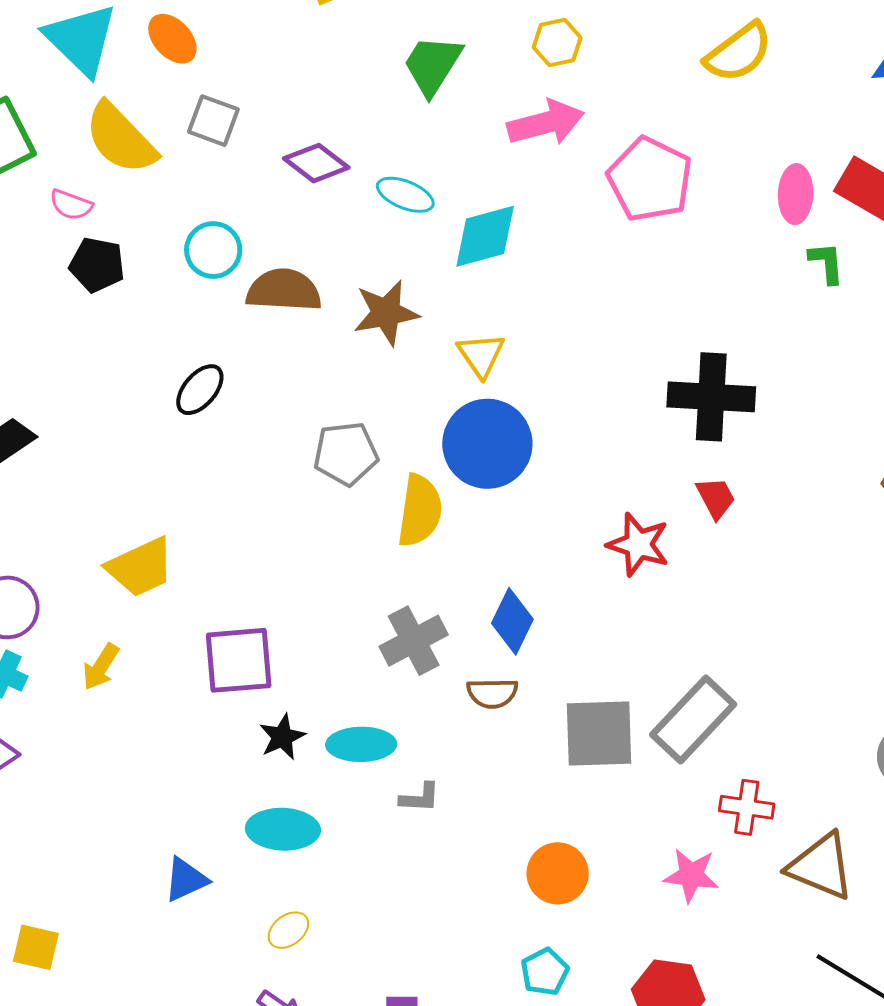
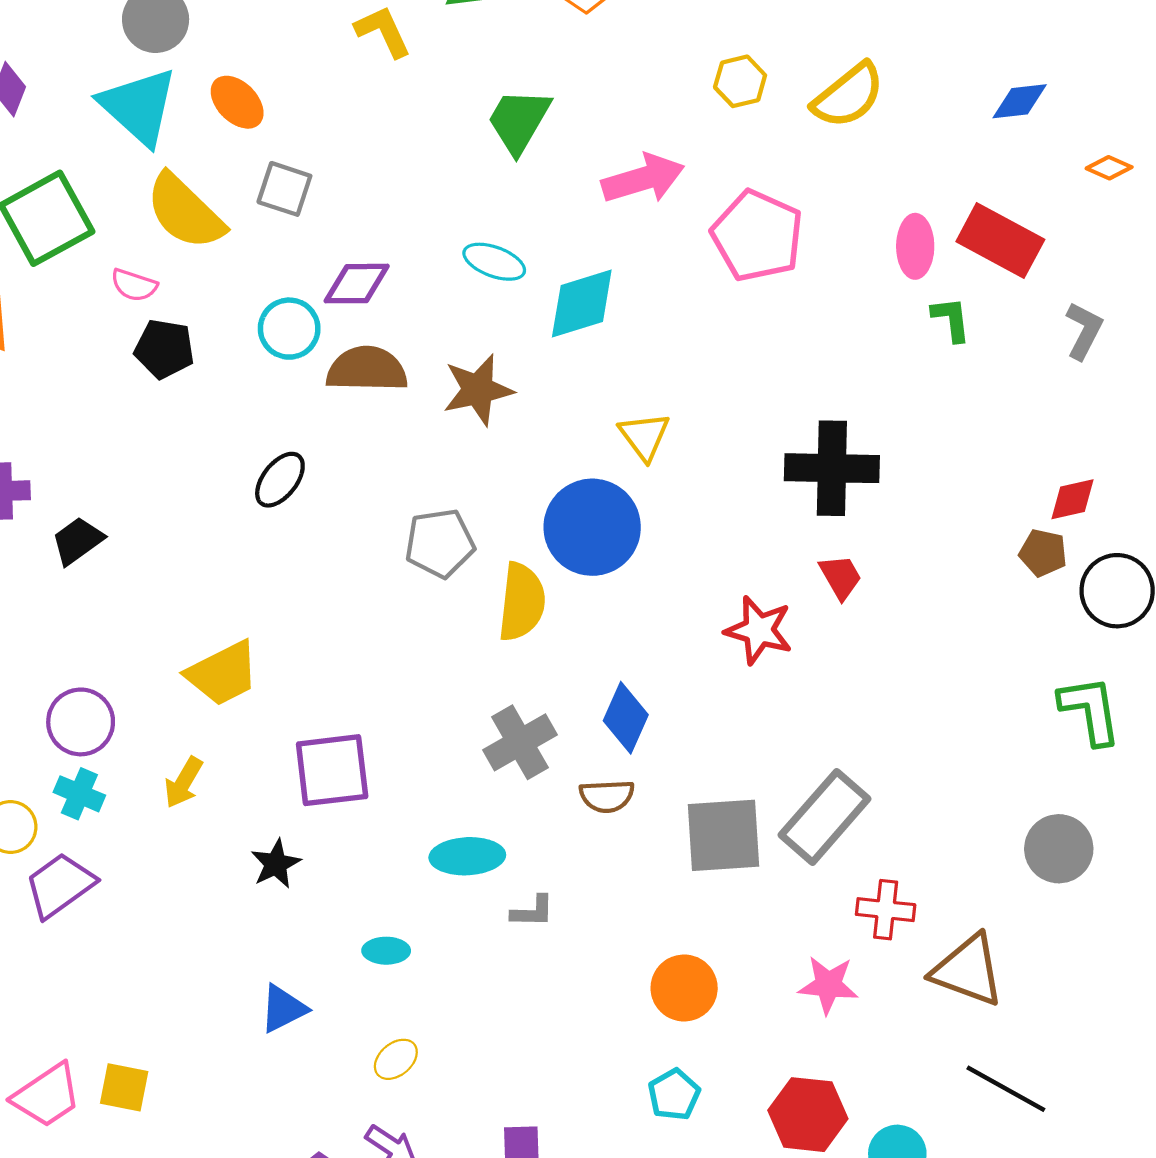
yellow hexagon: (557, 43) -> (740, 81), moved
purple diamond: (316, 163) -> (357, 284), moved, turned -36
yellow triangle: (481, 355) -> (644, 436), moved
black star: (282, 737) -> (276, 864), moved
cyan ellipse: (283, 829) -> (386, 951), size x0.6

